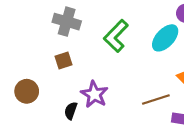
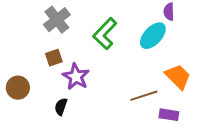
gray cross: (67, 22) -> (57, 20), turned 36
purple star: (94, 94) -> (76, 77), moved

